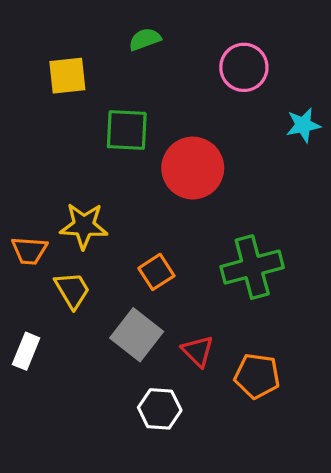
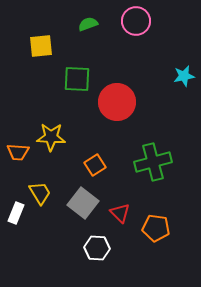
pink circle: (244, 67) -> (136, 21), moved
yellow trapezoid: (72, 290) -> (40, 193), moved

